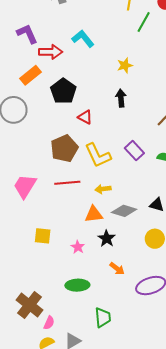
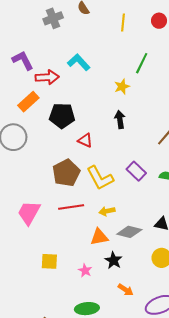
green line: (144, 22) -> (142, 63), moved
black pentagon: (63, 91) -> (62, 116), turned -30

